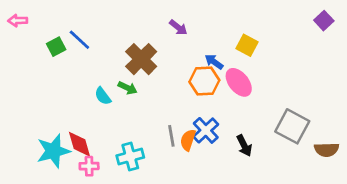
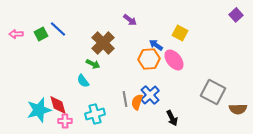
pink arrow: (18, 21) -> (16, 34), moved
cyan semicircle: (103, 96) -> (83, 81), moved
black arrow: (244, 146) -> (172, 118), moved

